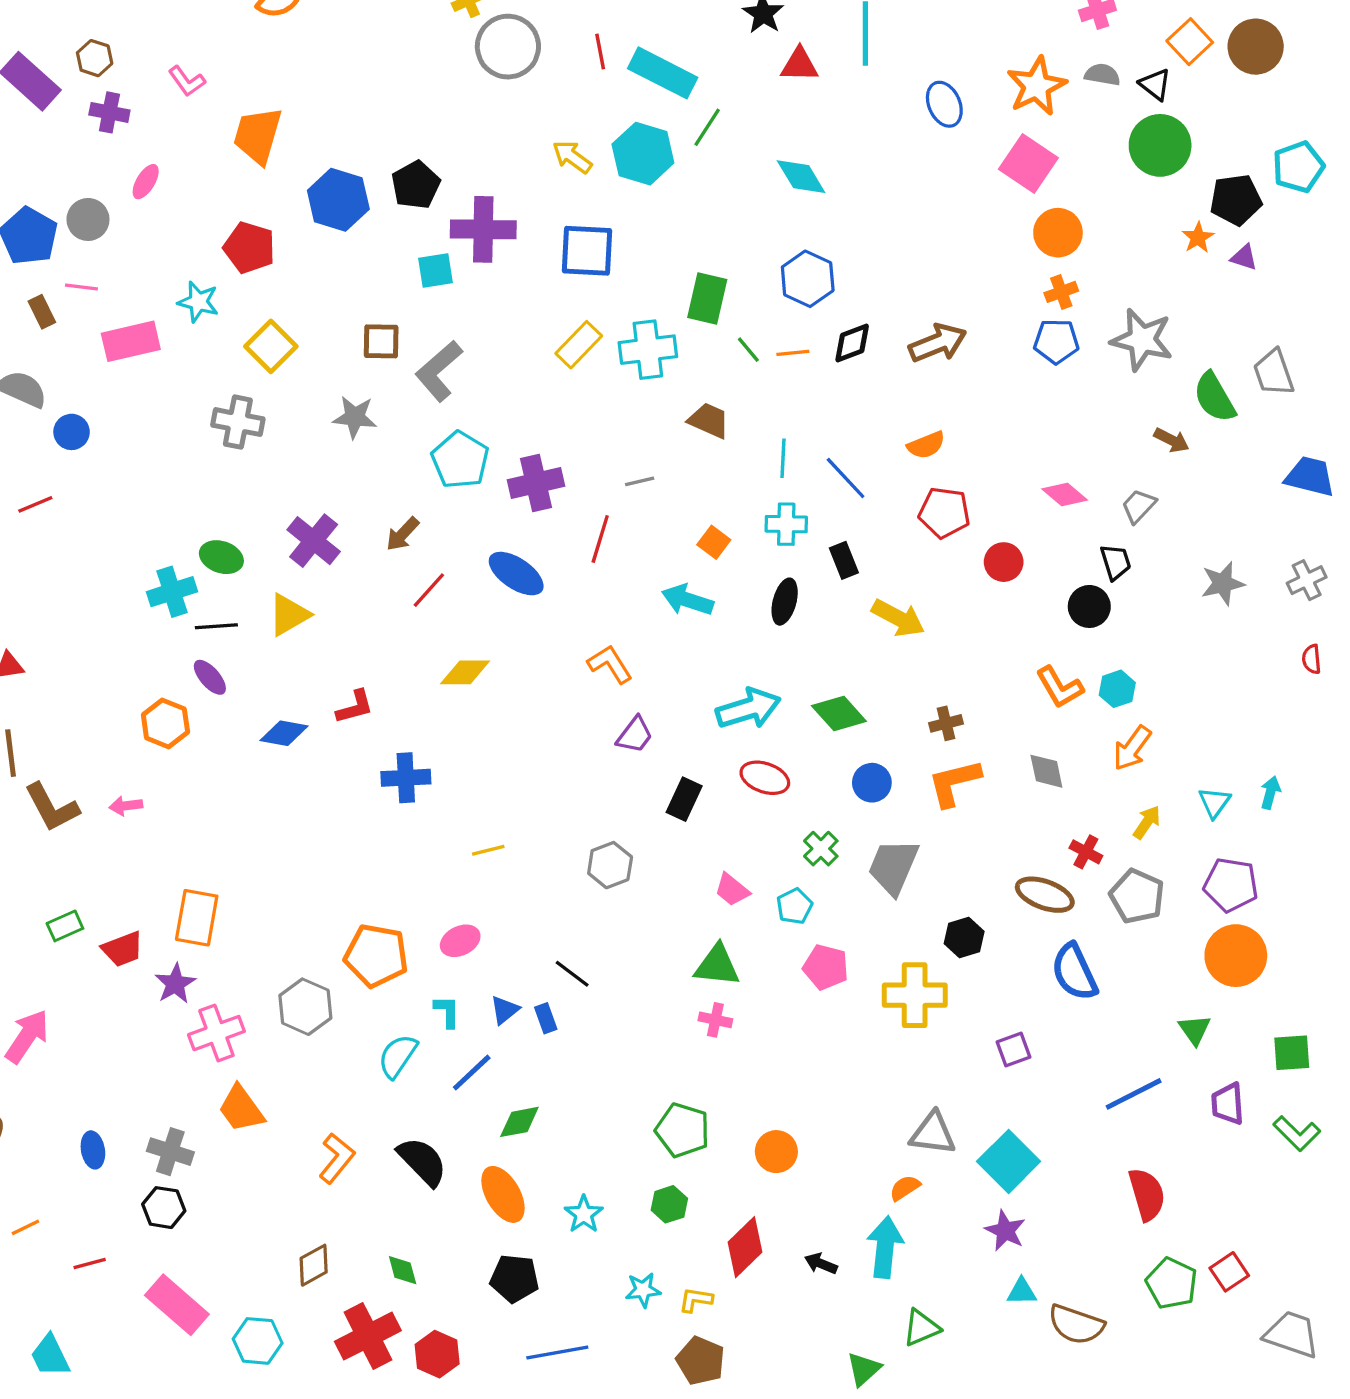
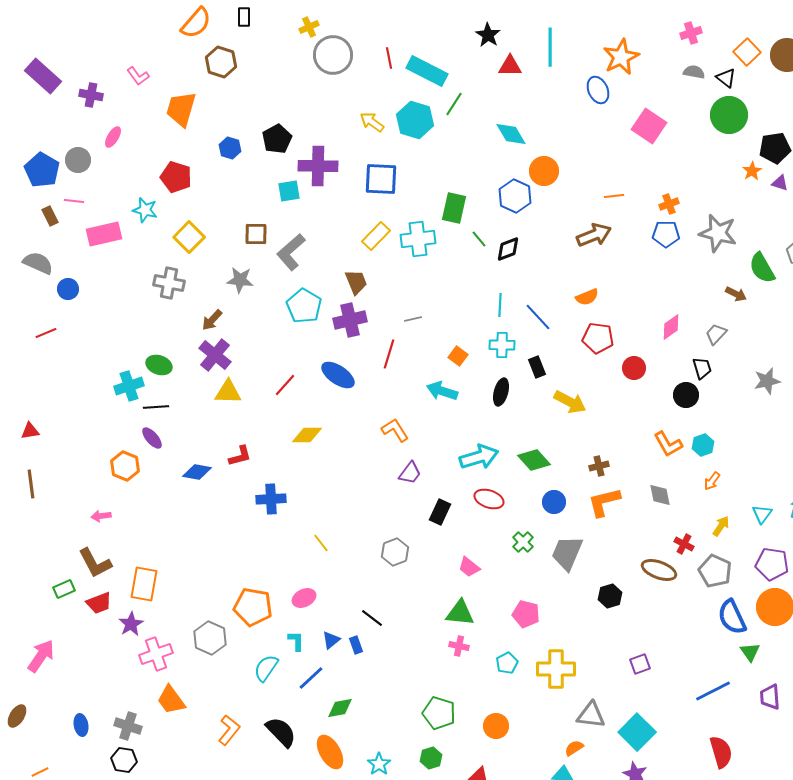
brown hexagon: (95, 58) -> (221, 62), moved, size x1.4
orange star: (1037, 86) -> (621, 57), moved
blue hexagon: (338, 200) -> (230, 148), size x0.6
orange circle: (1058, 233) -> (544, 171), moved
black diamond: (852, 343) -> (508, 249), moved
orange line: (793, 353) -> (614, 196), moved
brown trapezoid: (709, 420) -> (356, 282), moved, turned 44
pink diamond: (1065, 495) -> (671, 327), turned -76
brown arrow: (403, 534) -> (212, 320), moved
yellow triangle: (289, 615) -> (228, 392), moved, turned 32
orange arrow: (1132, 748) -> (712, 481), size x0.7
brown L-shape: (52, 807) -> (95, 563), moved
yellow line: (488, 850) -> (321, 543), turned 66
cyan pentagon: (794, 906) -> (507, 663), moved
blue semicircle: (1074, 972) -> (732, 617), moved
yellow cross: (915, 995) -> (556, 669), moved

